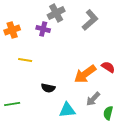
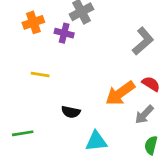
gray L-shape: (90, 20) -> (143, 41), moved
orange cross: (12, 30) -> (33, 22), moved
gray arrow: (93, 99) -> (144, 115), moved

